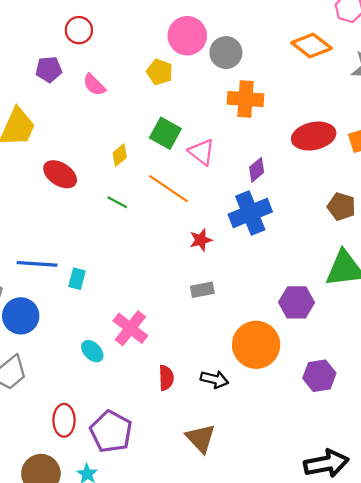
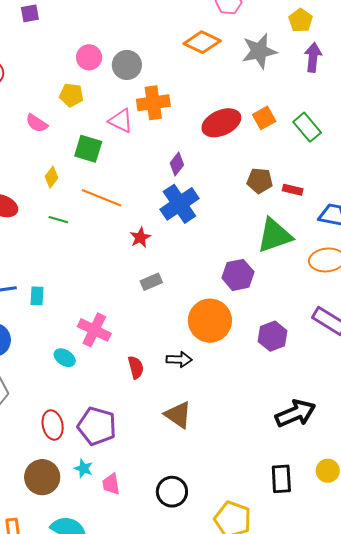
pink circle: (187, 36) -> (89, 57), size x0.7
pink semicircle: (94, 85) -> (37, 123), moved
pink triangle: (202, 152) -> (121, 121), moved

